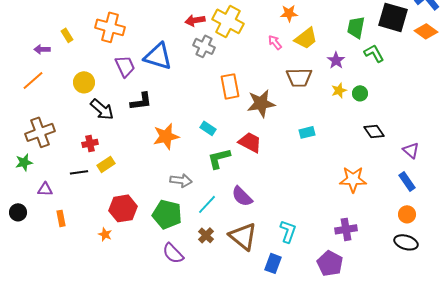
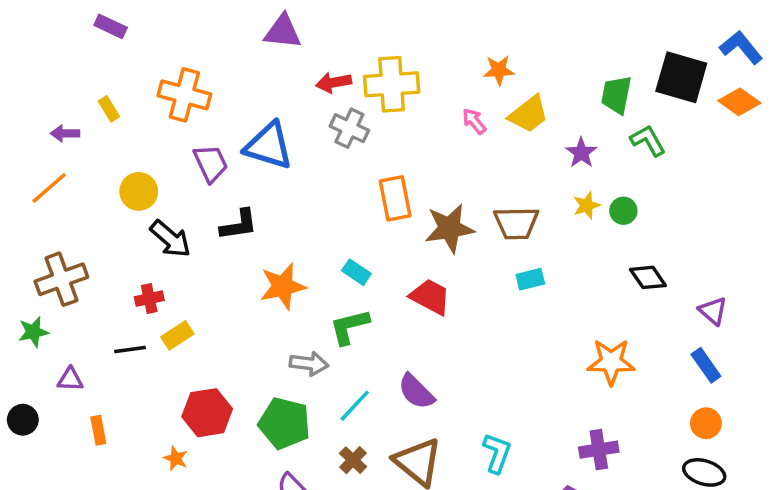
yellow cross: (228, 21) -> (392, 84), turned -32
brown trapezoid: (299, 77) -> (516, 223), moved
green L-shape: (219, 158) -> (349, 327), moved

